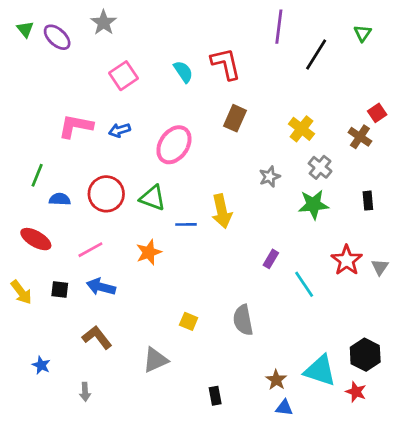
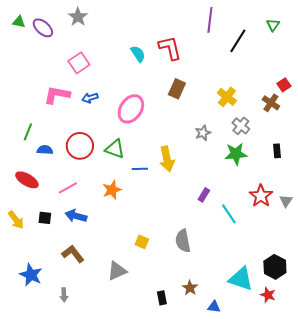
green triangle: (25, 29) -> (19, 22), turned -40
pink square: (124, 76) -> (79, 63), moved
blue star: (41, 365) -> (31, 275), size x1.6
brown star: (276, 380) -> (190, 288), moved

